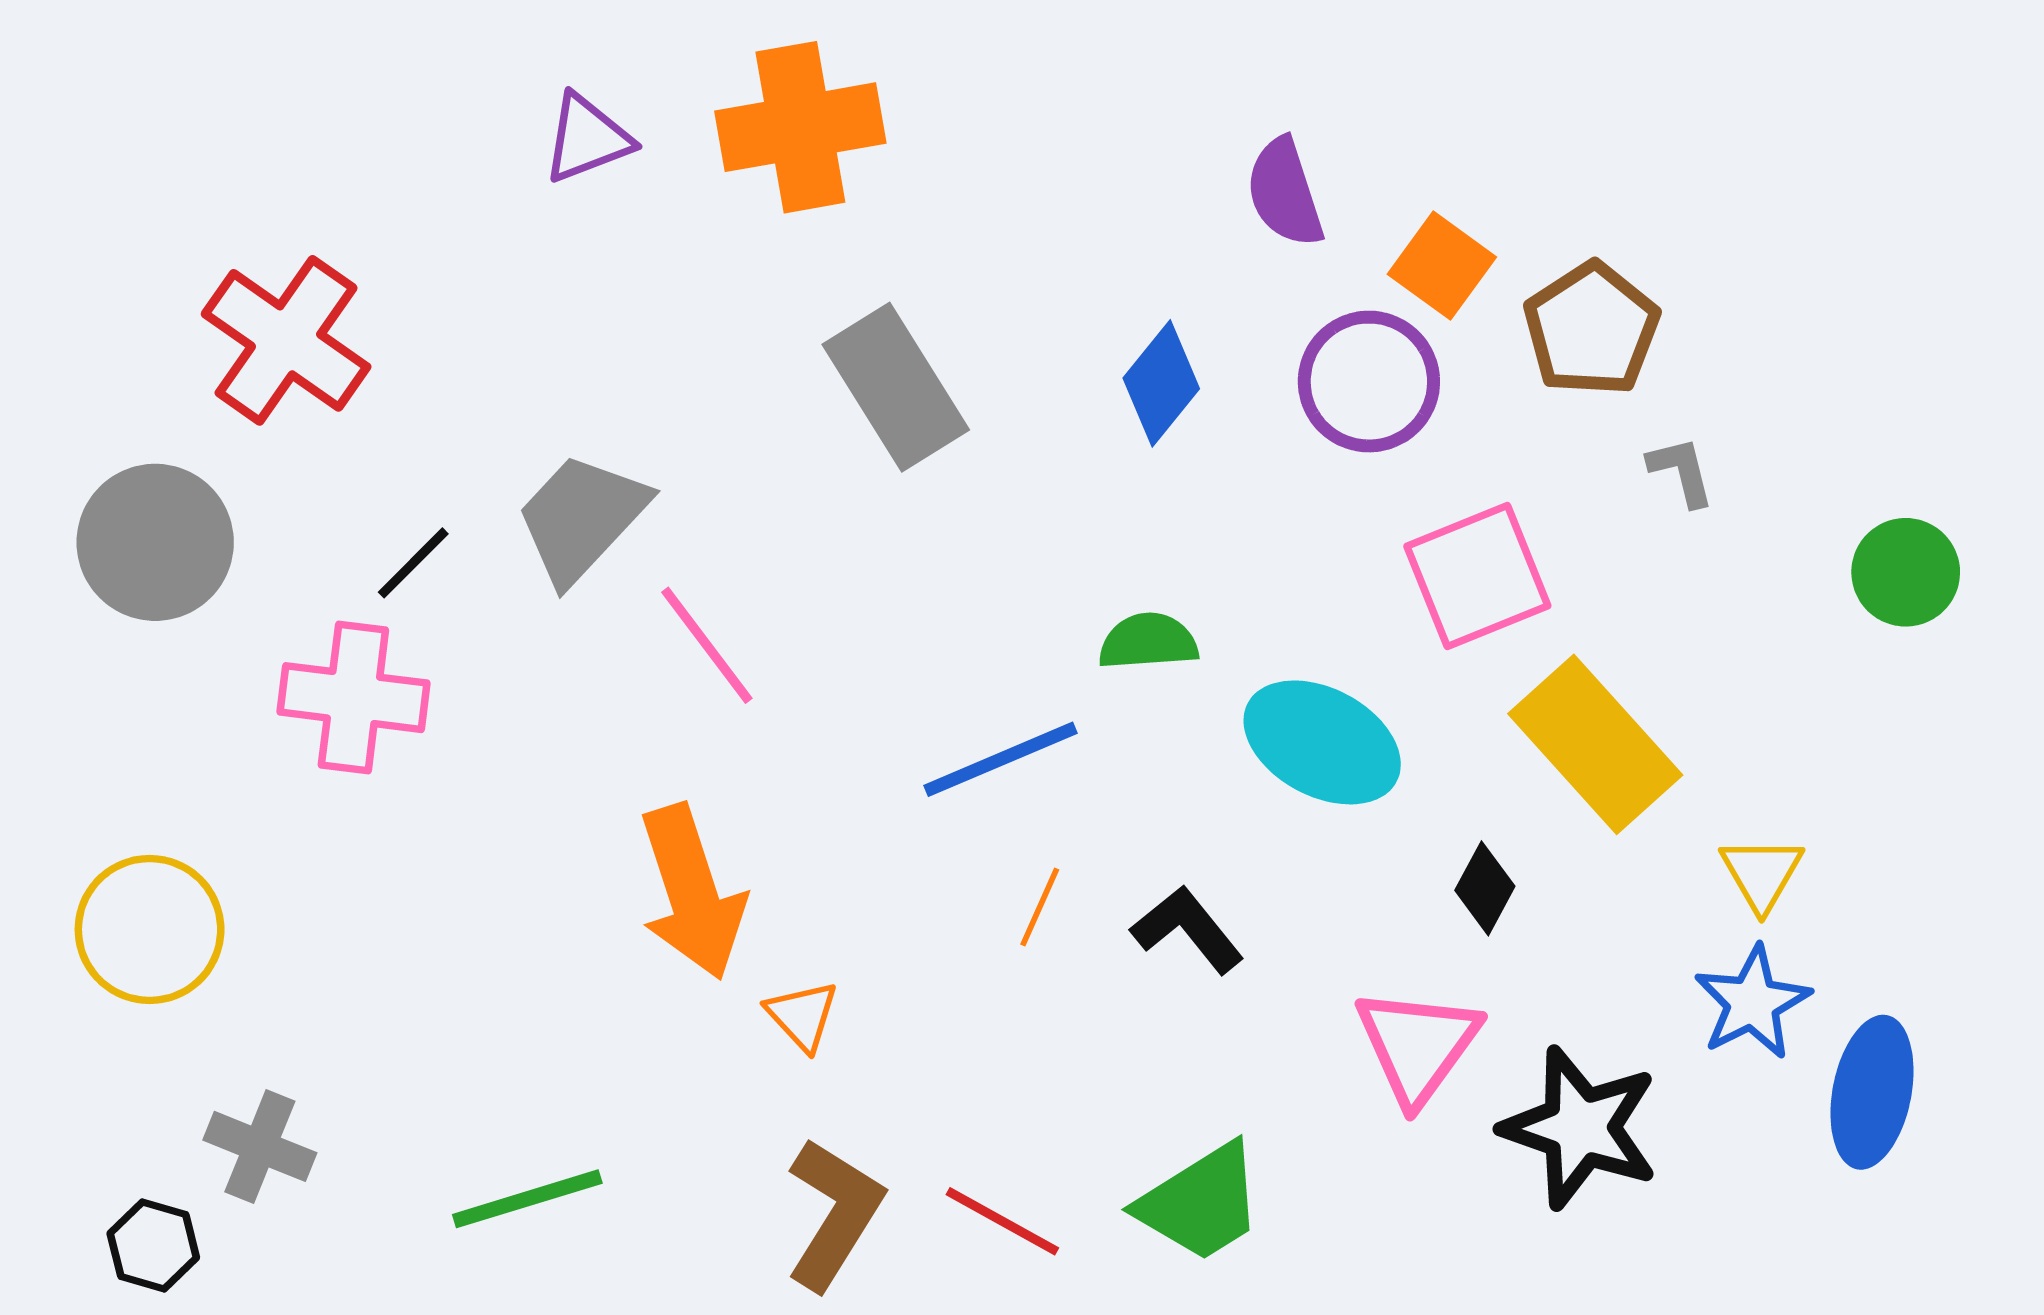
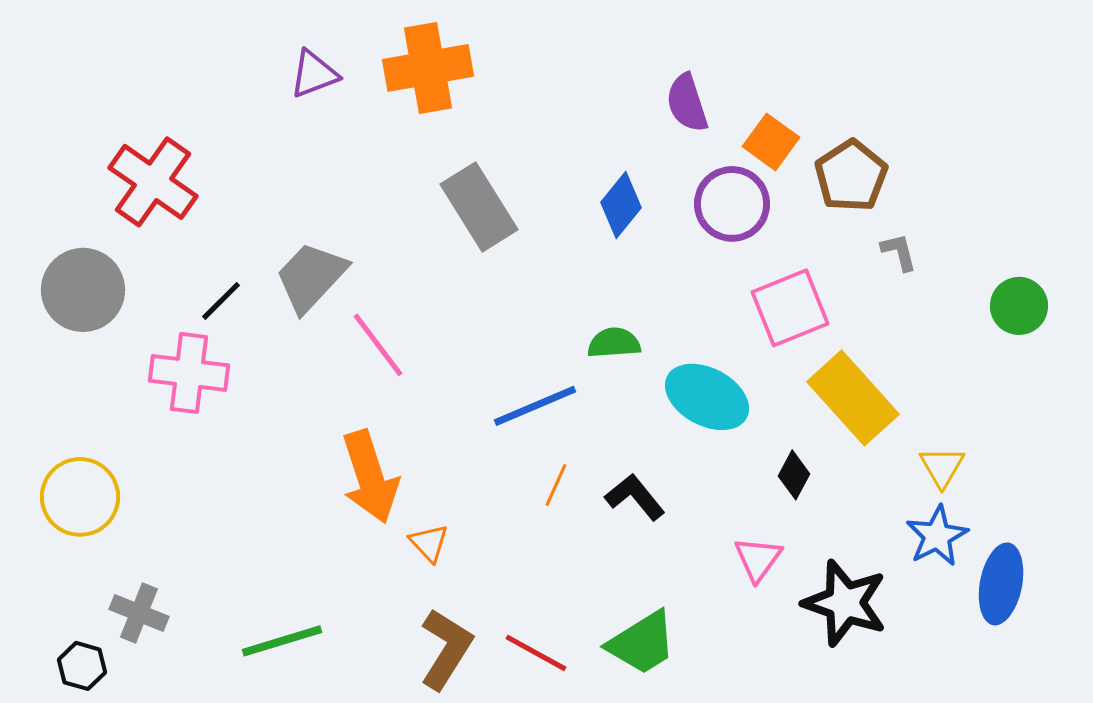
pink triangle: (1418, 1045) -> (758, 559), size x0.7

